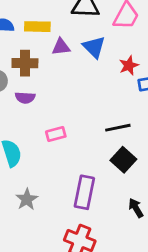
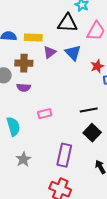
purple triangle: (61, 47) -> (50, 52), turned -32

